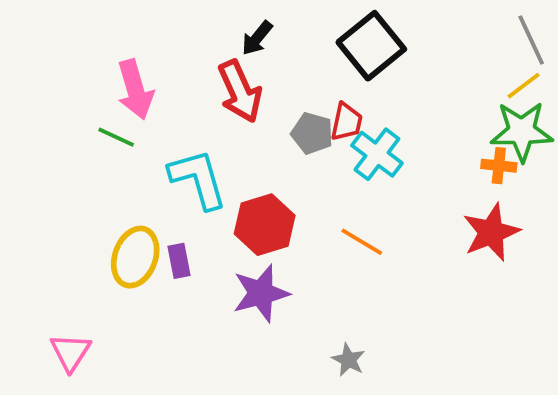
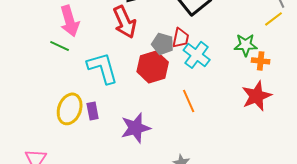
green star: (522, 131) -> (246, 45), moved, size x0.7
red hexagon: (265, 225) -> (153, 67), moved
orange line: (362, 242) -> (189, 101), turned 35

